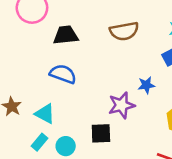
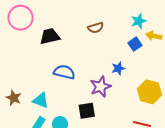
brown semicircle: (124, 31) -> (96, 28), size x0.7
blue semicircle: (63, 74) -> (64, 72), moved

